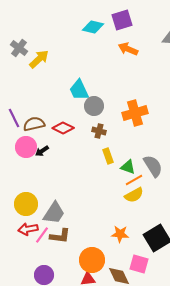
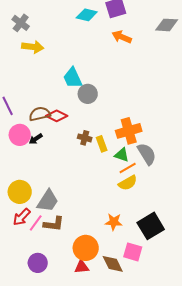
gray cross: (19, 48) -> (21, 23), moved
yellow arrow: (39, 59) -> (33, 47), turned 50
orange cross: (135, 113) -> (129, 131), moved
brown semicircle: (34, 124) -> (40, 114), moved
brown cross: (99, 131) -> (85, 138), moved
red arrow: (28, 229) -> (22, 217), turned -36

